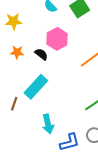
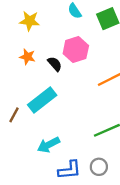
cyan arrow: (48, 124) -> (49, 145), turned 66

